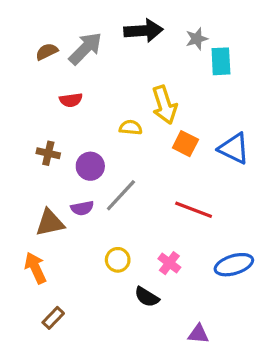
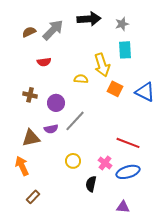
cyan rectangle: (221, 61) -> (125, 50), moved
red line: (194, 210) -> (128, 143), moved
blue ellipse: (234, 265) -> (128, 172), moved
black semicircle: (147, 297) -> (91, 184), turned 70

